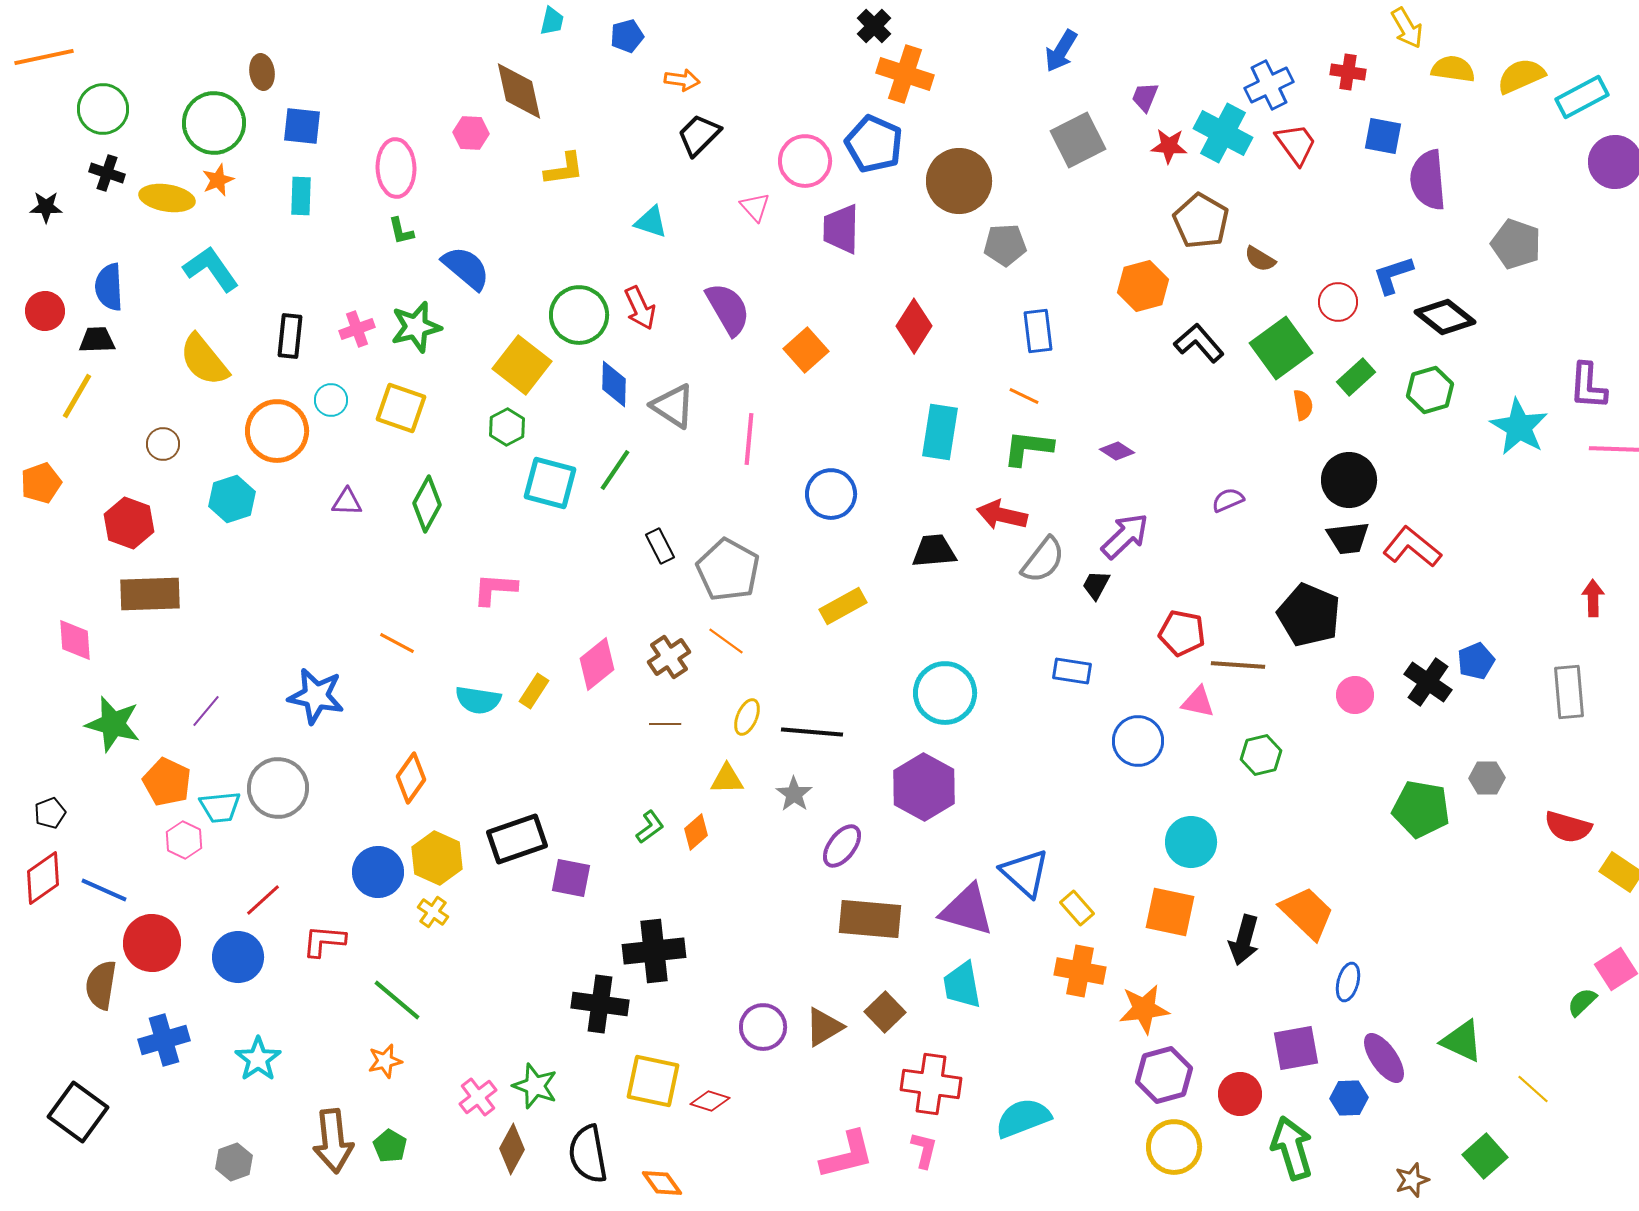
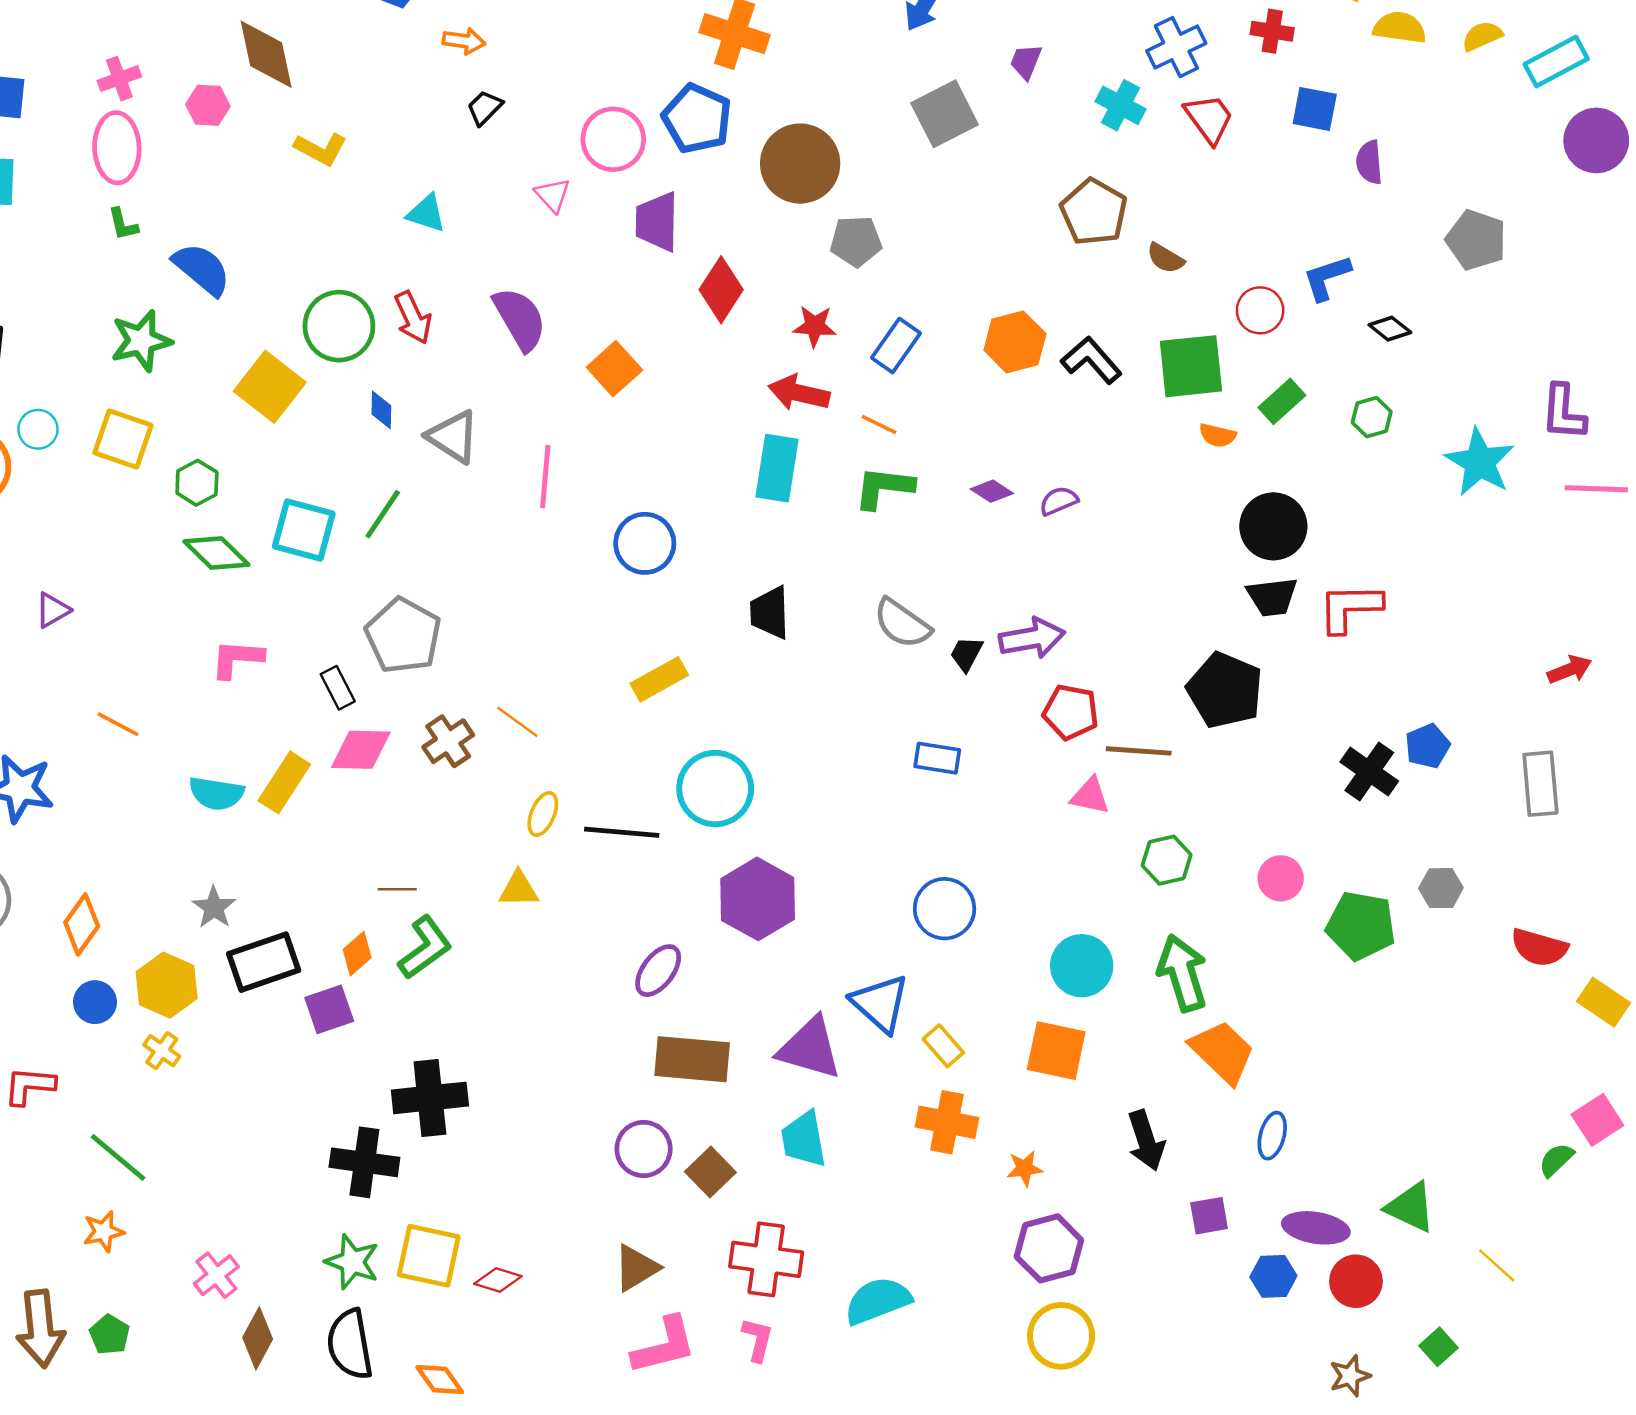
yellow semicircle: (1521, 76) -> (1482, 36), size x0.7
cyan cross: (1223, 133) -> (1121, 105), size x0.7
black trapezoid: (699, 135) -> (485, 108), size x0.7
red star: (1169, 146) -> (815, 326), moved
yellow L-shape: (564, 169) -> (321, 149), turned 36
purple semicircle: (1428, 180) -> (1369, 162), size x0.6
orange hexagon: (1143, 286) -> (1015, 342), moved
black diamond: (1445, 317) -> (1390, 329), size x0.6
red diamond: (914, 326) -> (721, 290), moved
pink cross: (357, 329) -> (119, 79), moved
blue rectangle: (1038, 331) -> (896, 346), turned 42
green square: (1281, 348) -> (1191, 366), turned 30
blue diamond: (614, 384) -> (381, 410), size x0.7
green hexagon: (1430, 390) -> (1372, 417), size x0.7
orange semicircle: (1303, 405) -> (1218, 435), turned 112
green hexagon: (507, 427) -> (197, 483), moved
purple semicircle: (1228, 500) -> (1059, 501), moved
purple triangle: (347, 502) -> (53, 610), moved, turned -32
green diamond: (427, 504) -> (216, 553), moved, turned -74
red arrow: (1002, 515) -> (799, 393), moved
purple arrow: (1125, 536) -> (1032, 638), moved, turned 34
black rectangle: (660, 546) -> (338, 688), moved
red L-shape: (1412, 547) -> (1350, 608), turned -40
black trapezoid: (934, 551) -> (770, 613), turned -87
gray semicircle: (1043, 560) -> (902, 623), turned 87
gray pentagon: (728, 570) -> (403, 636), moved
red arrow: (1593, 598) -> (1570, 670), turned 69
pink diamond: (597, 664) -> (361, 750), turned 40
yellow rectangle: (534, 691) -> (284, 782), size x1.4
cyan circle: (945, 693) -> (715, 789), moved
pink circle: (1355, 695) -> (1281, 878), moved
brown line: (665, 724) -> (397, 889), moved
blue circle: (1138, 741) -> (945, 909), moved
orange diamond: (411, 778) -> (82, 924), moved
gray star: (794, 794) -> (214, 907), moved
green L-shape: (650, 827) -> (425, 948), size x1.6
orange diamond: (696, 832) -> (357, 954), moved
blue circle: (378, 872) -> (95, 1002), size x0.7
purple square: (571, 878) -> (329, 1009), turned -30
black arrow: (1244, 940) -> (1146, 1140), moved, turned -33
orange star: (1144, 1009) -> (1025, 1168), size x0.6
purple circle: (763, 1027) -> (644, 1149), moved
brown triangle: (824, 1027) -> (636, 1268), moved
purple square: (1296, 1048) -> (1209, 1216), size x0.7
purple ellipse: (1384, 1058) -> (1316, 1228), turned -46
green star: (535, 1086) -> (352, 1262), moved
red circle: (1240, 1094) -> (1356, 1281), moved
green arrow: (1292, 1148) -> (1182, 973), moved
green square: (1485, 1156) -> (1438, 1347), size x0.7

